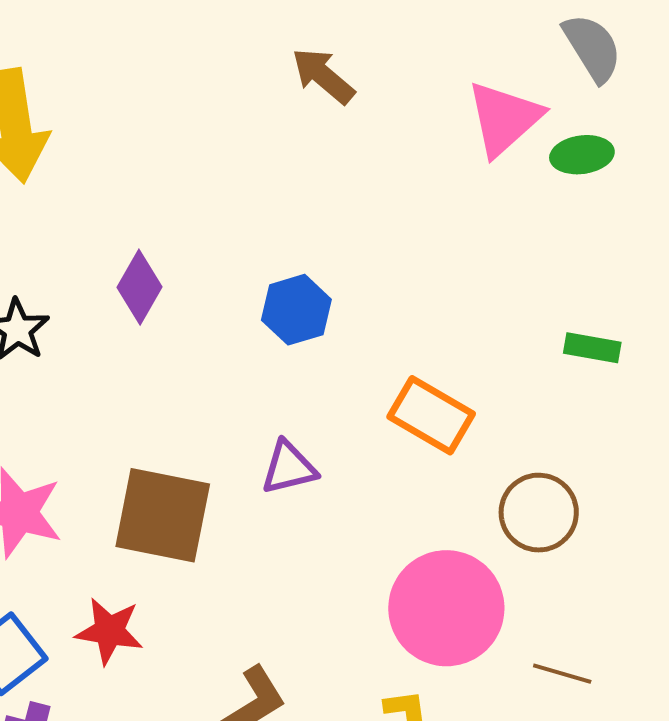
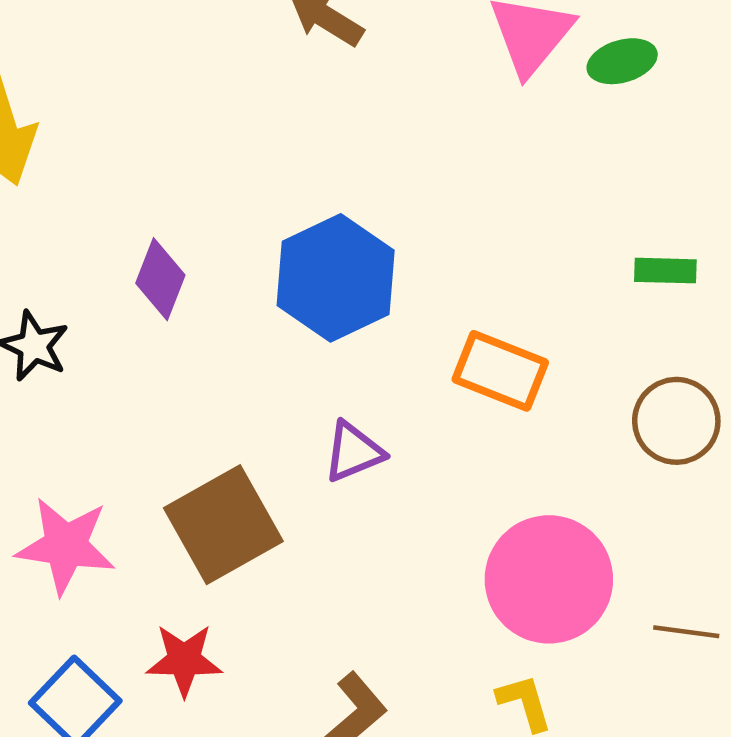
blue hexagon: (296, 310) -> (336, 278), size x1.6
brown circle: (539, 513) -> (676, 421), moved
brown square: (163, 515) -> (223, 525), turned -32

